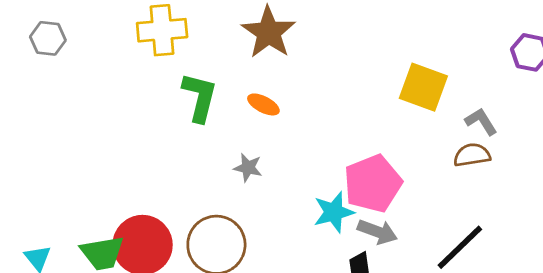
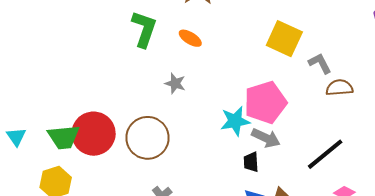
yellow square: (423, 87) -> (284, 39), moved
gray L-shape: (481, 121) -> (320, 63), moved

